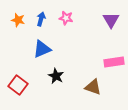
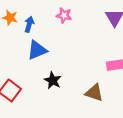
blue arrow: (41, 19) -> (29, 24), moved

